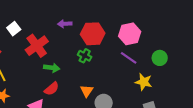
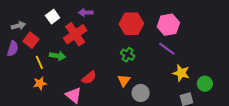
purple arrow: (65, 24) -> (86, 13), moved
green cross: (85, 56) -> (128, 55), moved
green circle: (160, 58) -> (205, 84), moved
green arrow: (52, 68) -> (58, 56), moved

